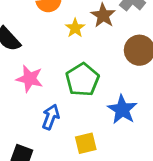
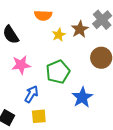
pink star: (30, 79) -> (21, 65), turned -30
yellow square: (86, 143) -> (39, 116), moved

